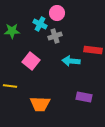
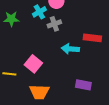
cyan cross: (40, 24) -> (39, 12), turned 32
pink square: (31, 61) -> (33, 64), moved

